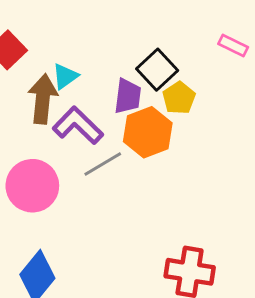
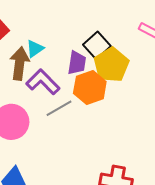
yellow pentagon: (179, 98) -> (111, 65), size x1.6

